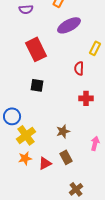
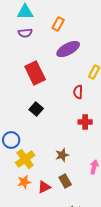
black square: (37, 85) -> (36, 109), turned 32

